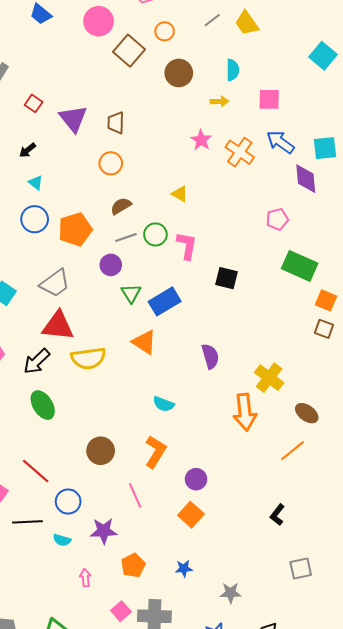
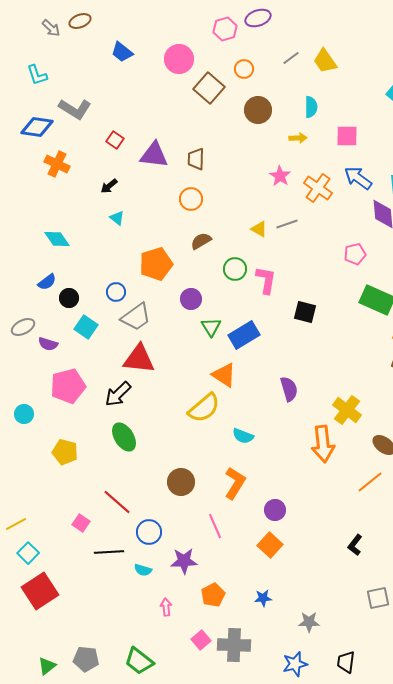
purple triangle: (73, 119) -> (154, 155), turned -44
blue circle: (35, 219) -> (116, 292), moved, size x0.7
gray line: (126, 237) -> (287, 224), moved
yellow semicircle: (88, 358) -> (204, 408), moved, turned -32

